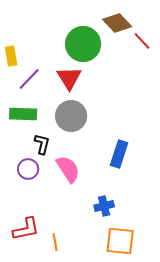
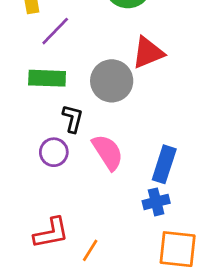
red triangle: (69, 78) -> (148, 53), moved, turned 40
blue rectangle: (119, 154) -> (164, 164), moved
orange line: (55, 242) -> (90, 250), turned 42

